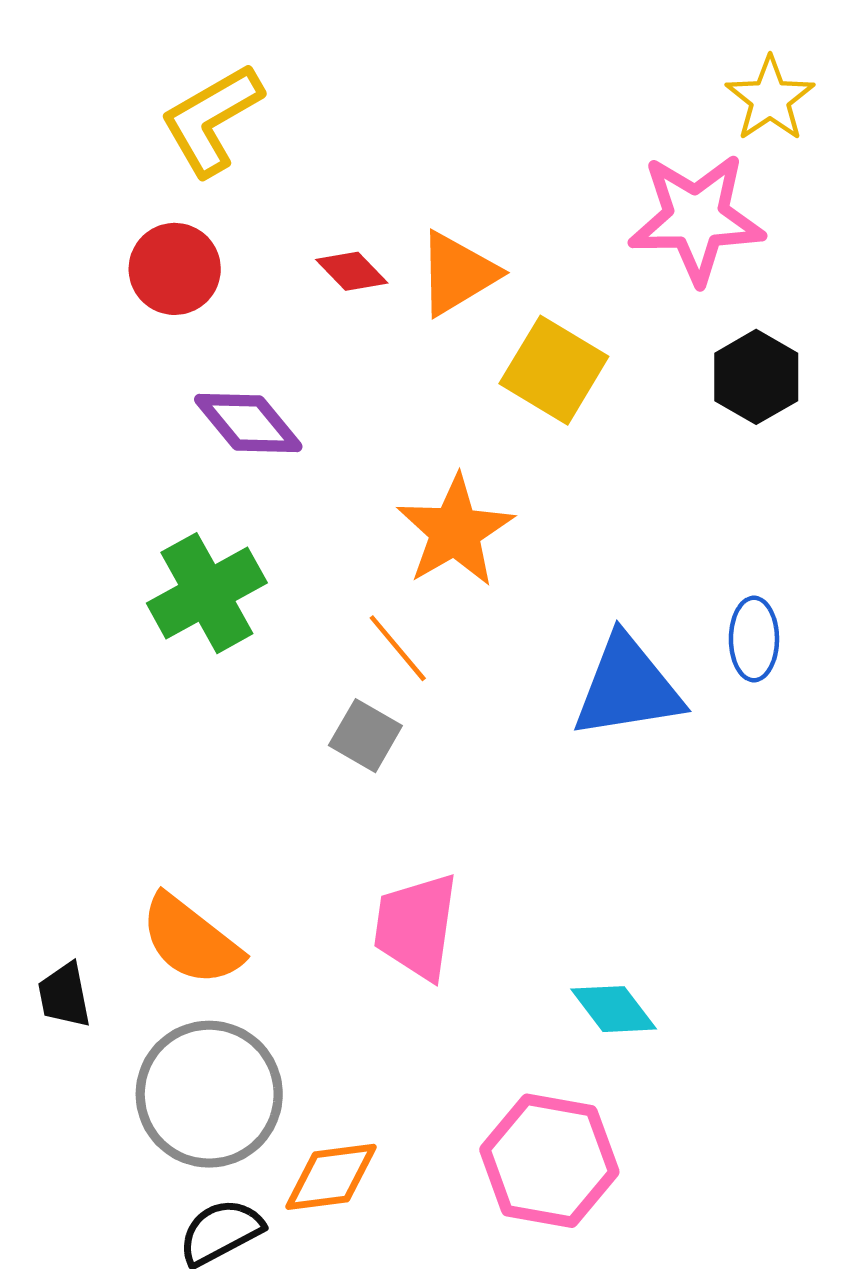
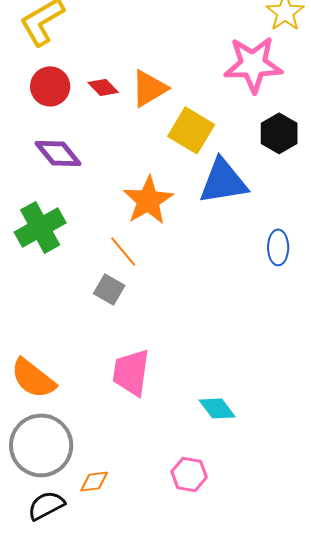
red circle: (175, 269) -> (50, 86), moved
blue triangle: (628, 687) -> (223, 181), moved
pink hexagon: (549, 1161) -> (189, 474), size x0.6
orange diamond: (331, 1177) -> (94, 481), size x0.7

